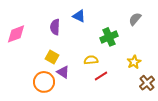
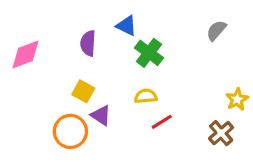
green cross: (109, 37) -> (149, 53), moved, turned -30
yellow star: (134, 62) -> (237, 99), moved
brown cross: (147, 83) -> (221, 133), moved

